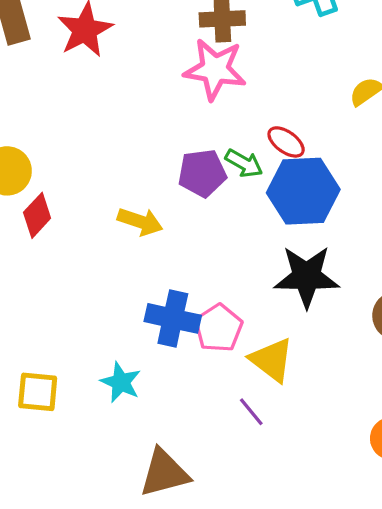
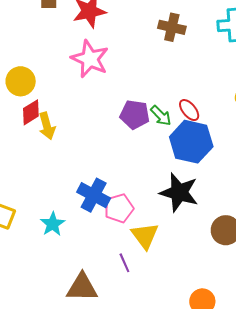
pink star: (215, 69) -> (90, 59), moved
yellow arrow: (140, 222) -> (47, 126), moved, turned 40
brown triangle: (164, 473) -> (82, 287), moved

